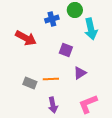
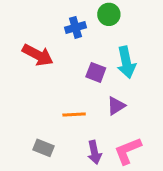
cyan arrow: (91, 29) -> (126, 62), moved
gray rectangle: (30, 83) -> (44, 148), moved
purple arrow: (53, 105) -> (94, 152), moved

